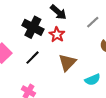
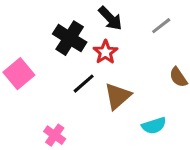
gray line: (93, 22) -> (161, 26), moved
black line: (32, 58) -> (84, 84), moved

